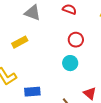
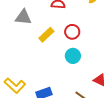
yellow rectangle: (20, 42) -> (46, 35), moved

